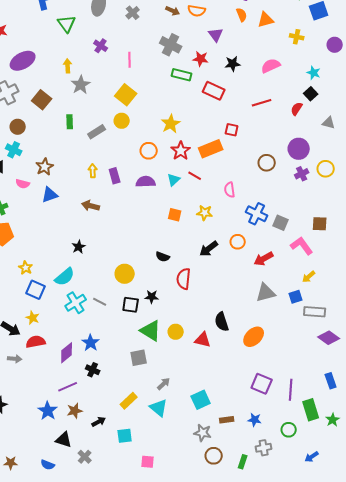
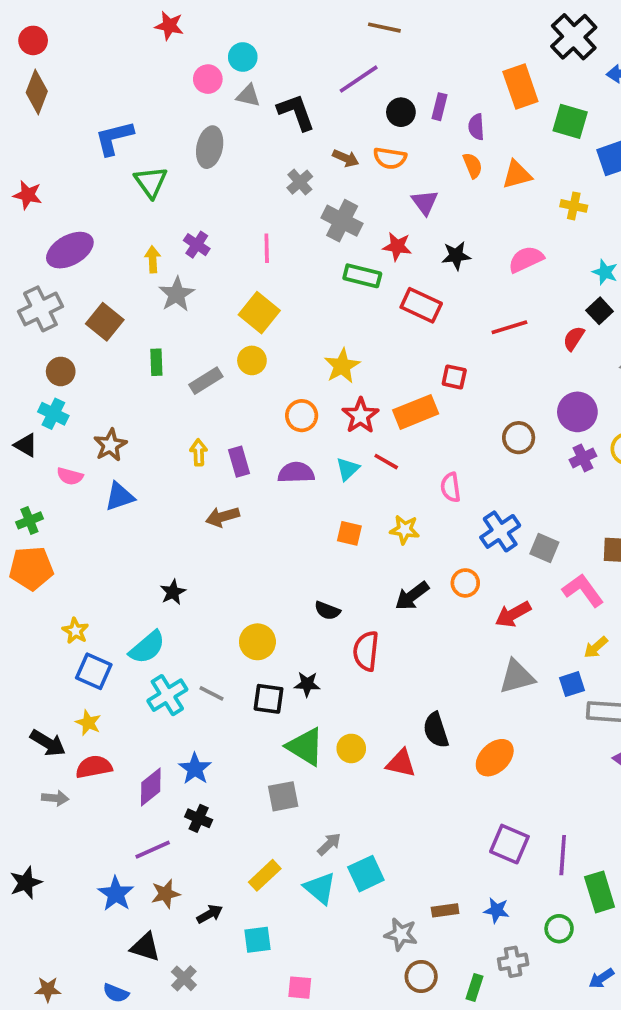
gray cross: (133, 13) -> (300, 182), moved
purple cross: (101, 46) -> (197, 245), moved
brown arrow: (91, 206) -> (223, 517), moved, turned -30
blue cross: (257, 214) -> (500, 531), turned 30
cyan square: (201, 400) -> (366, 874), moved

